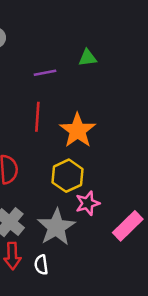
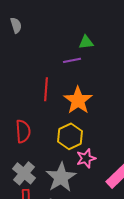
purple line: (45, 73) -> (72, 60), moved

